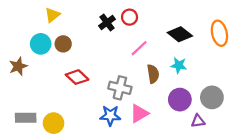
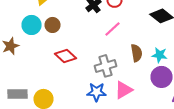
pink line: (139, 48) -> (112, 29), moved
cyan star: (179, 65) -> (160, 55), moved
gray cross: (120, 88) -> (106, 66), turned -30

